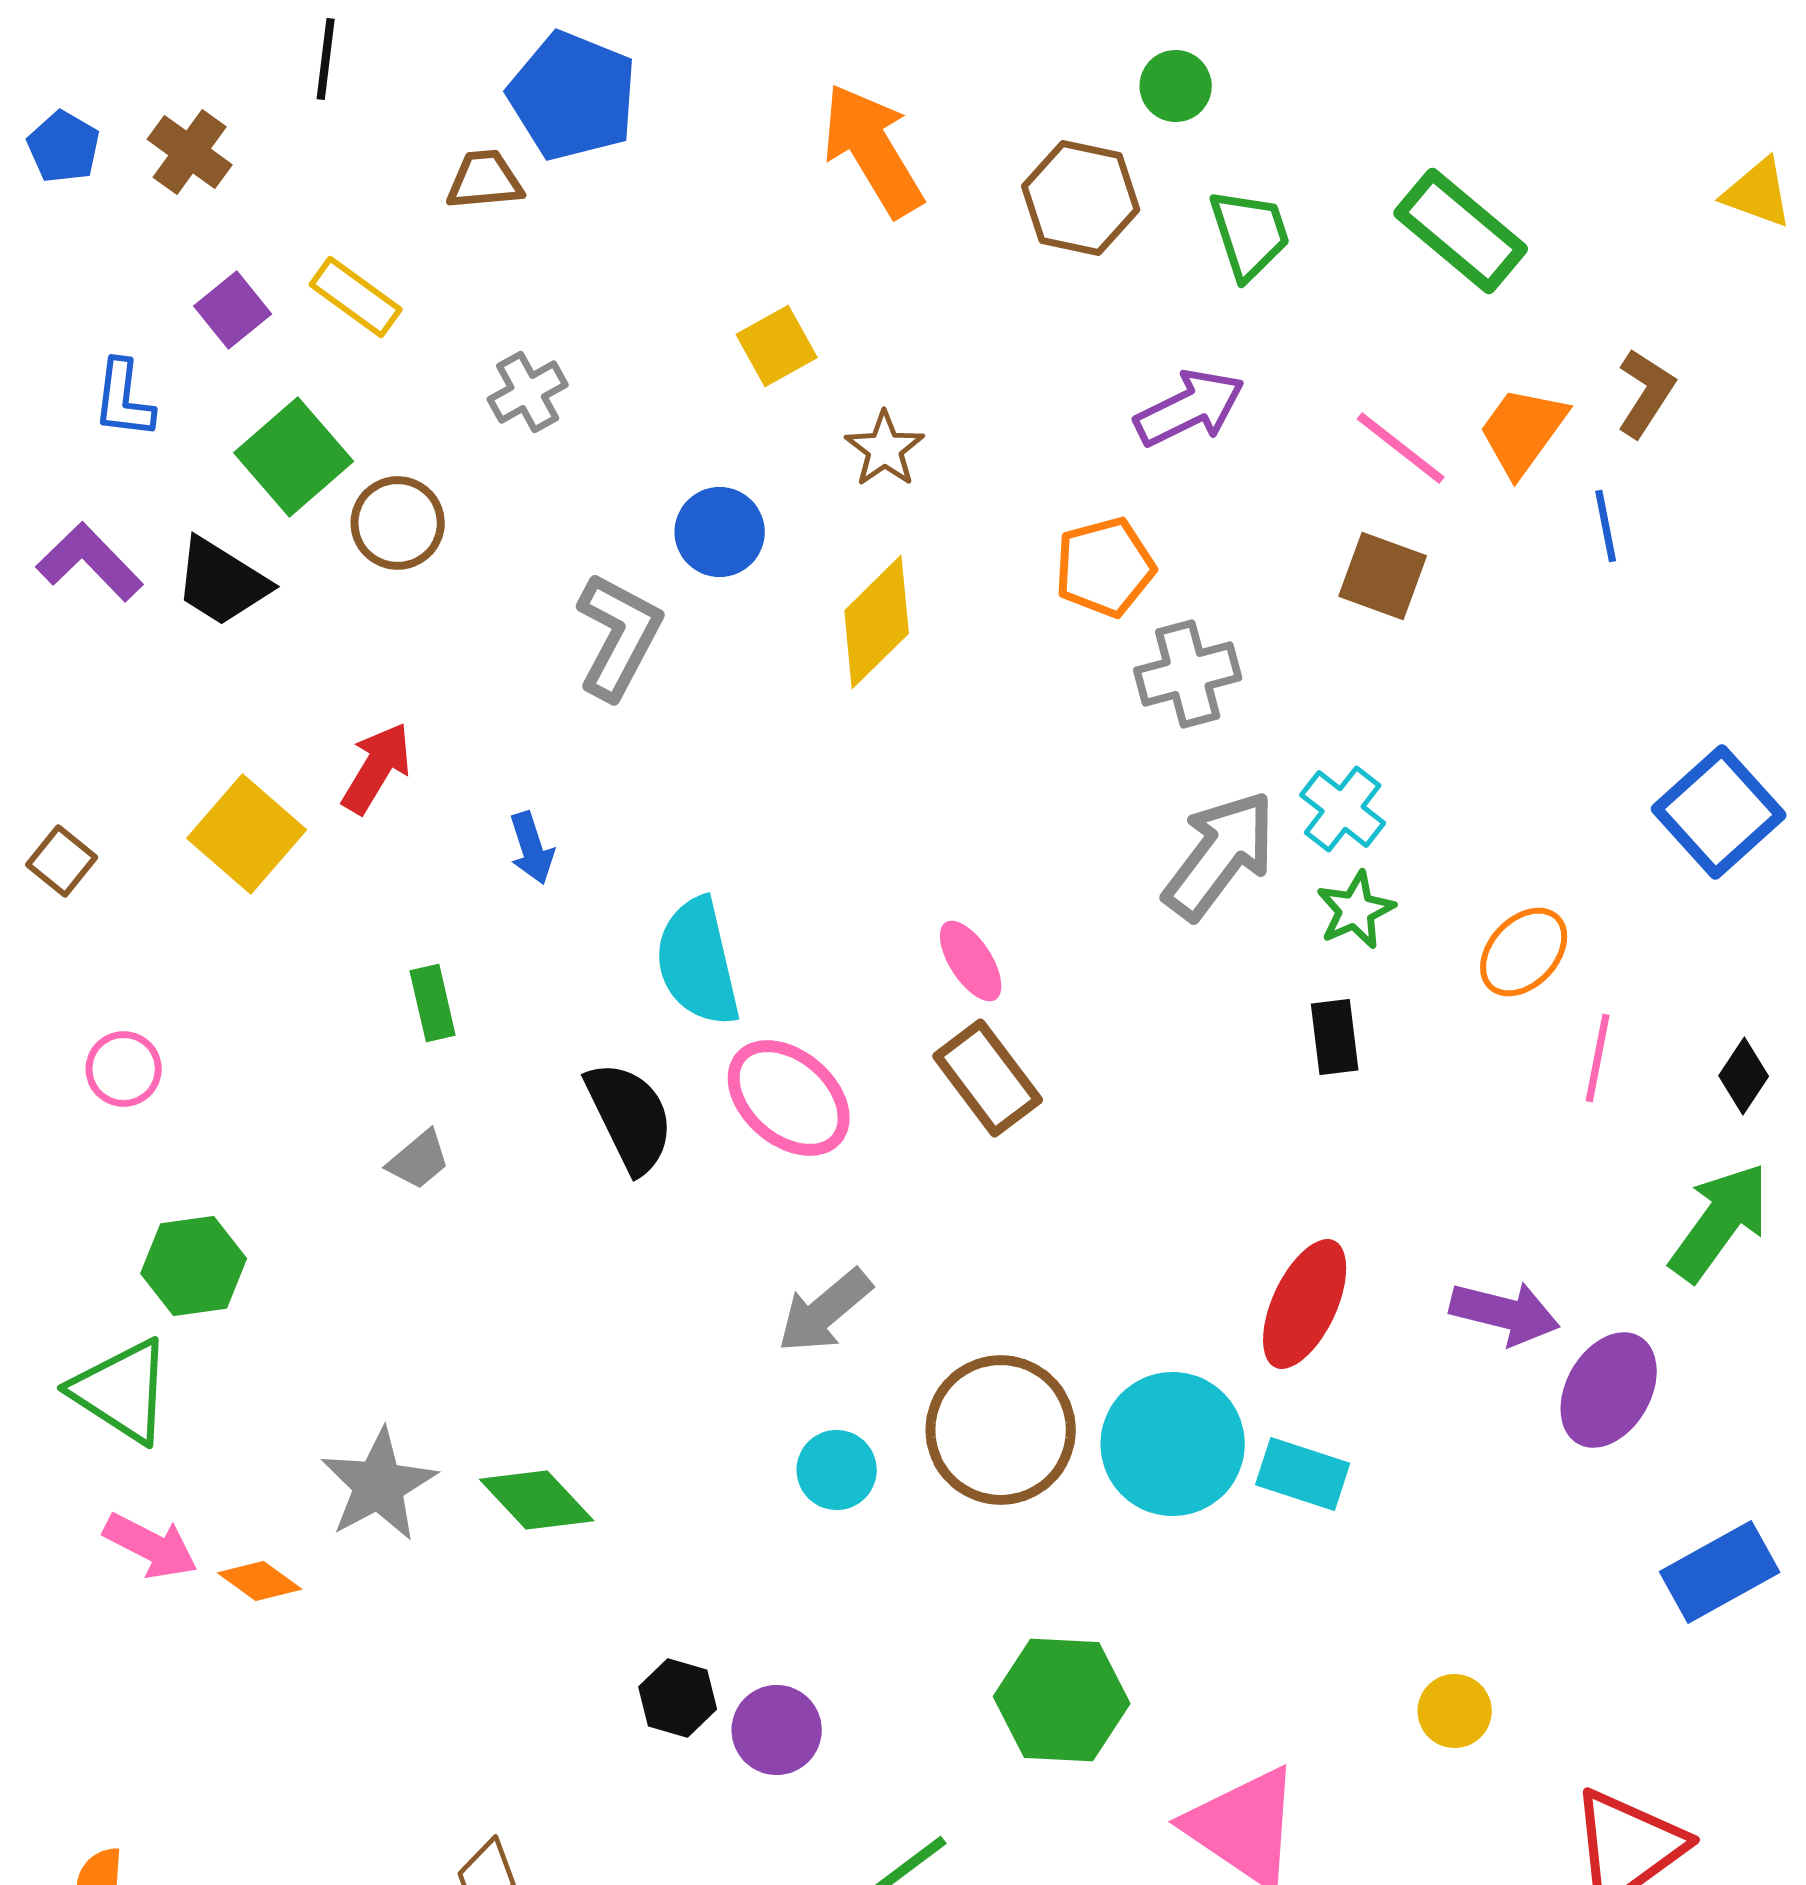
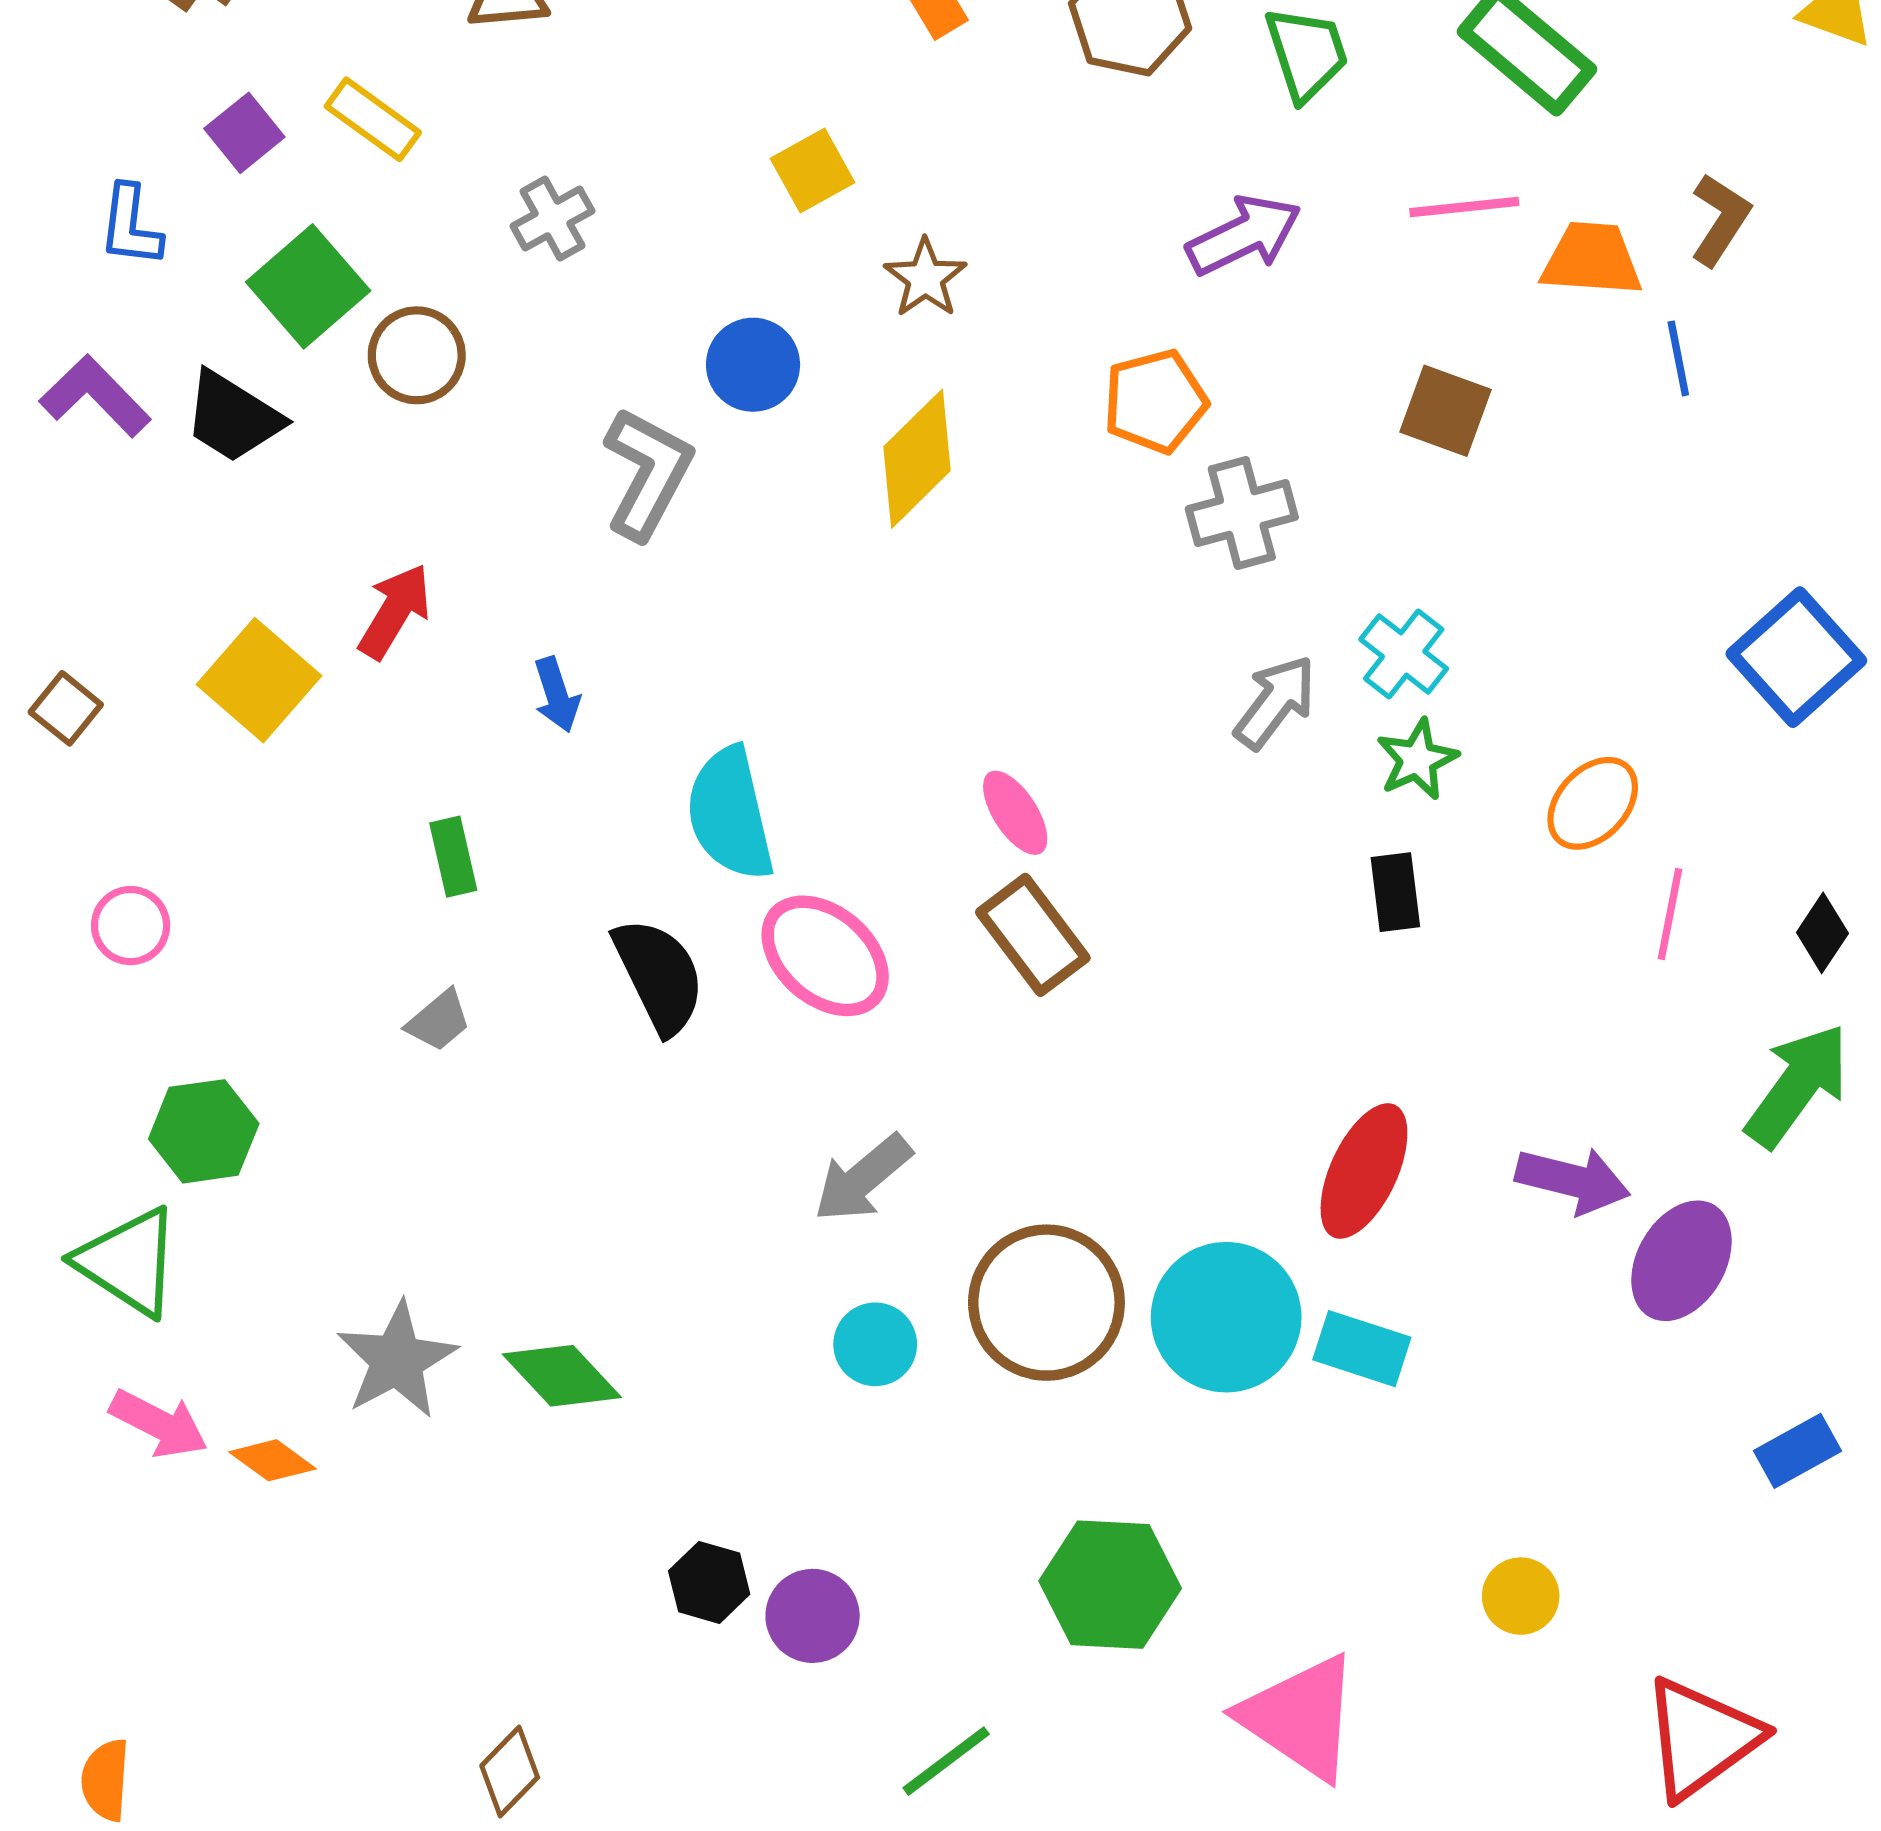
orange trapezoid: (1523, 431) -> (1592, 259), turned 58
pink line: (1401, 448) -> (1464, 207), moved, turned -44
gray arrow: (1220, 855) -> (1275, 702), size x0.7
blue rectangle: (1720, 1572) -> (1797, 1451), size x0.7

